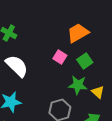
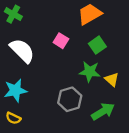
pink square: (60, 57) -> (61, 41), moved

